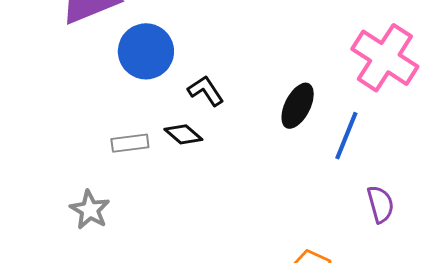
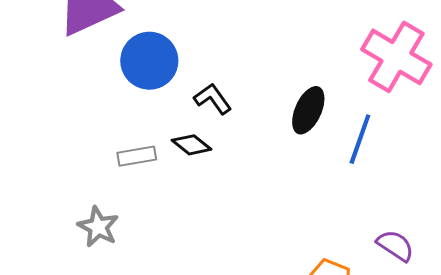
purple semicircle: (380, 204) -> (395, 245), moved, turned -39

